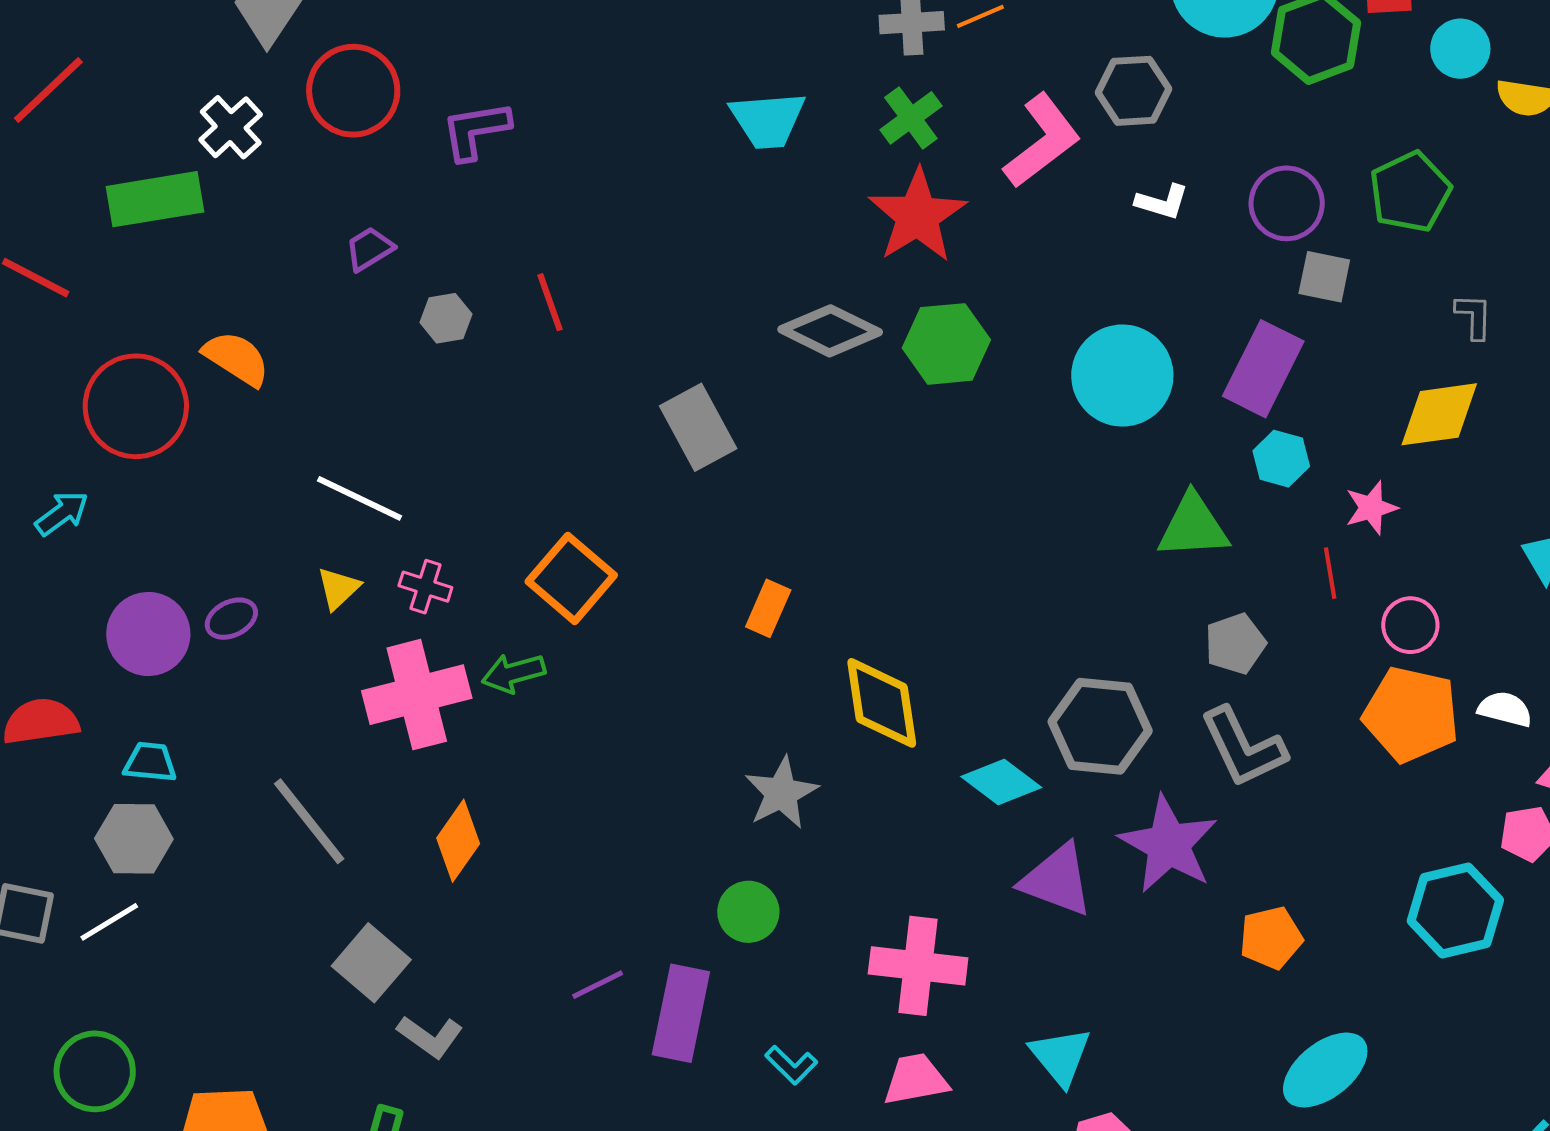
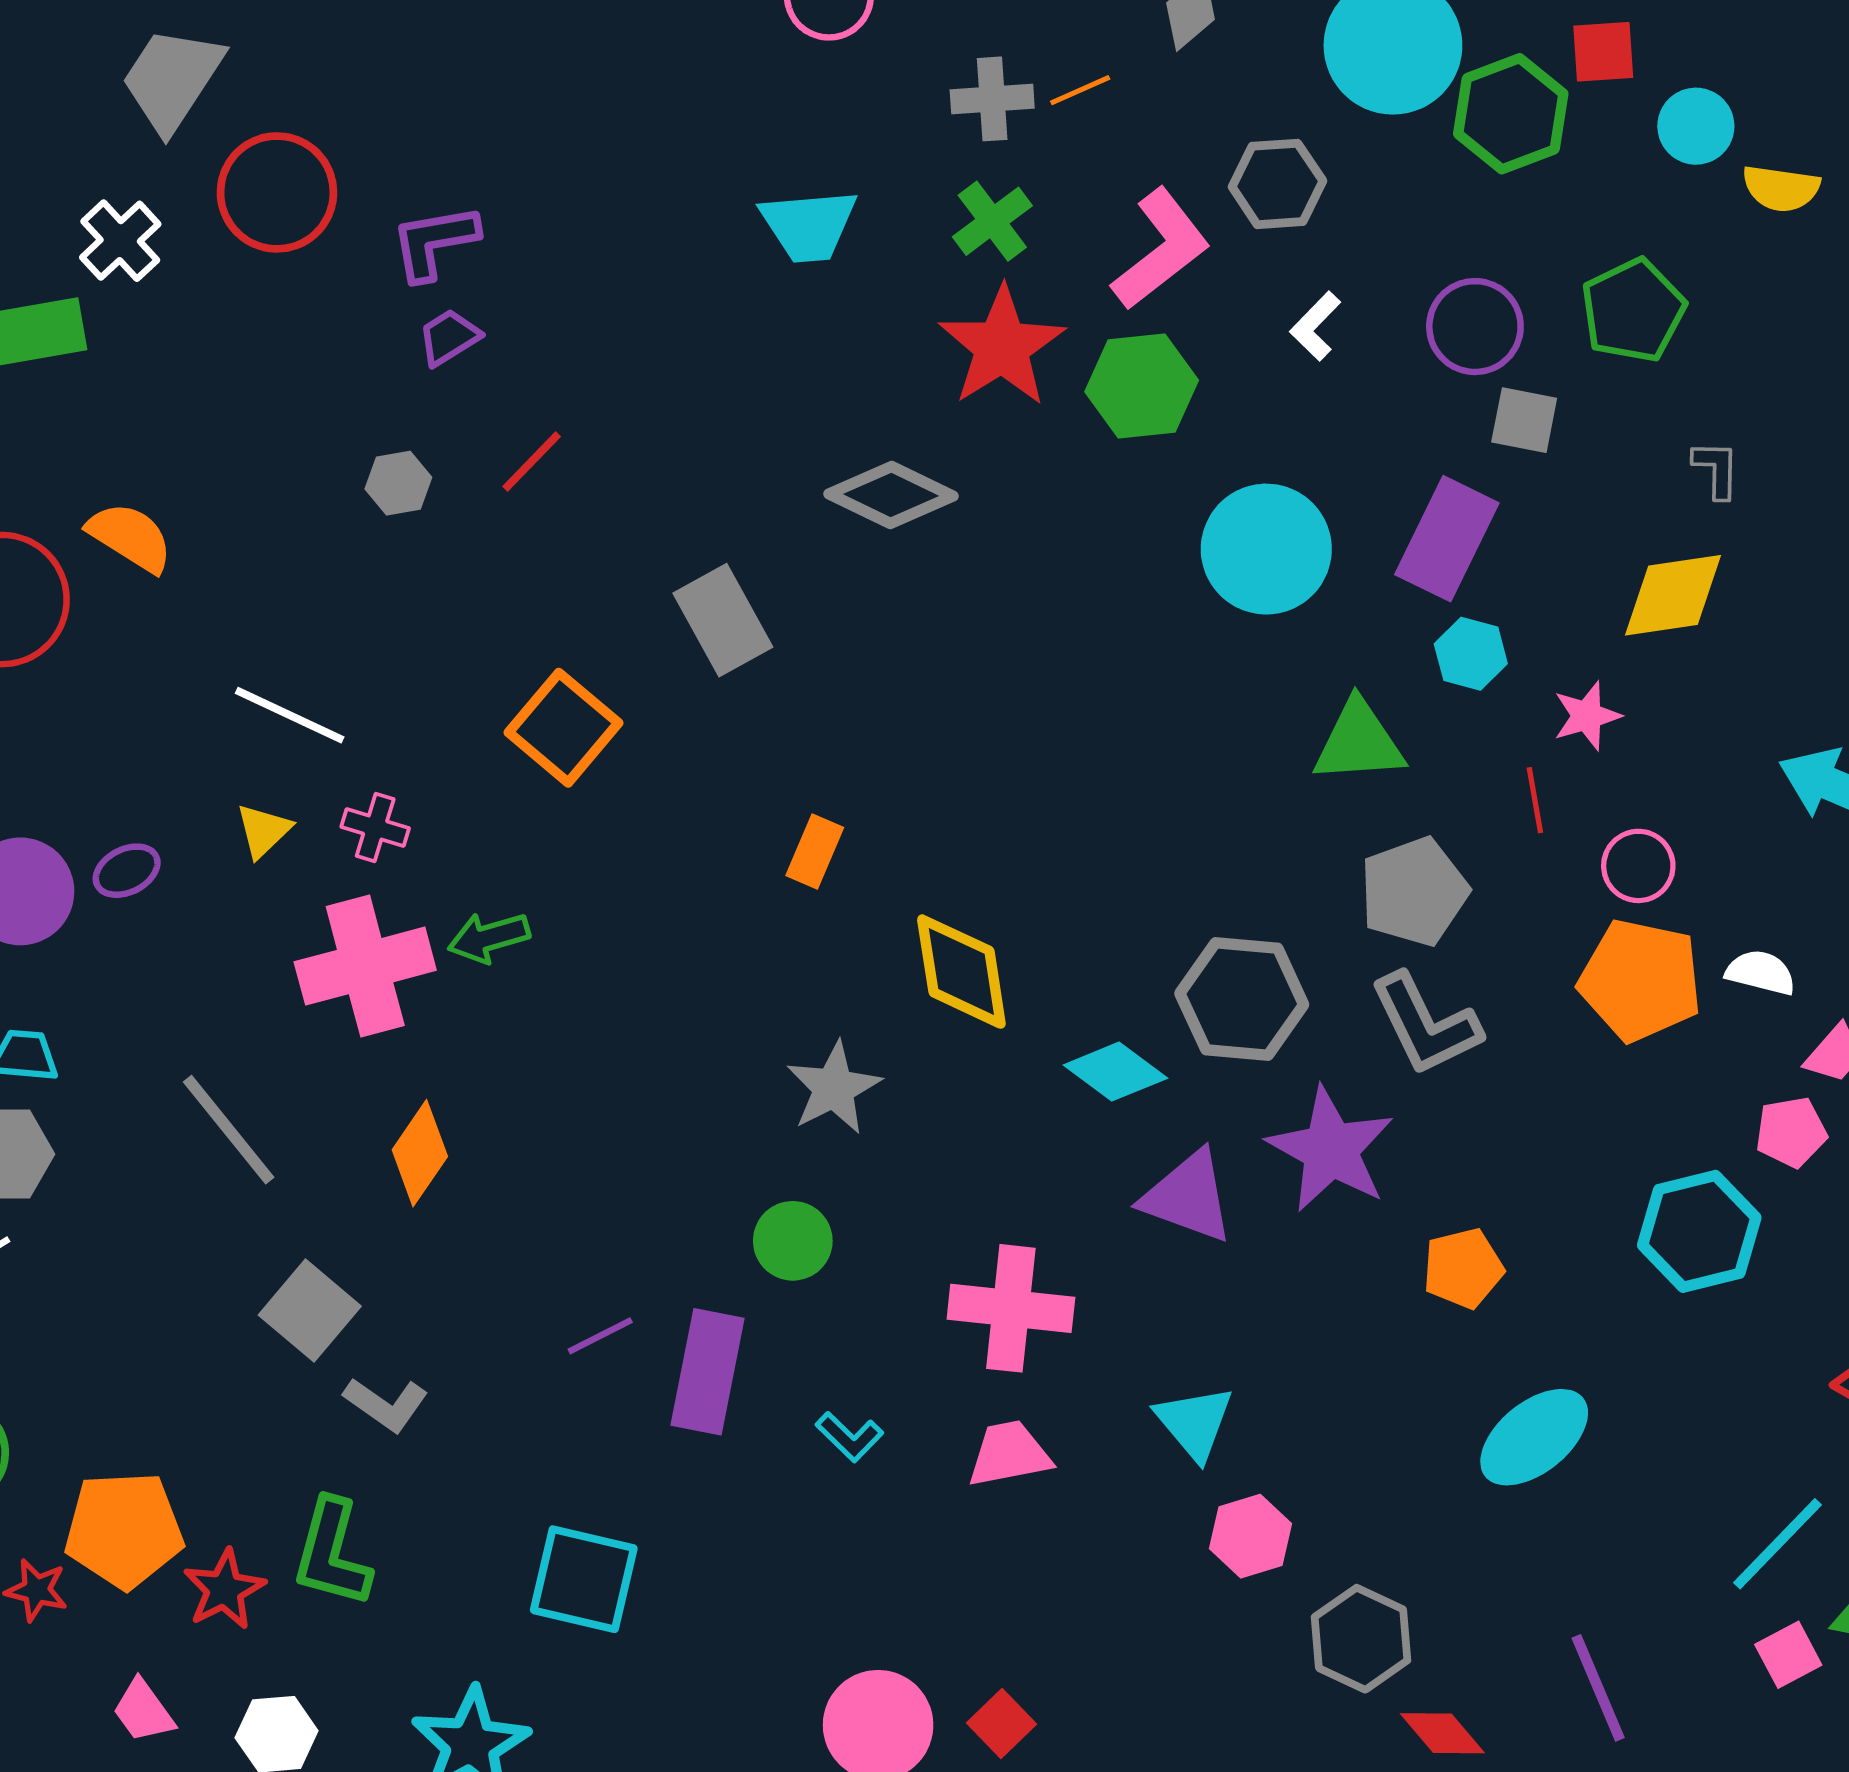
white L-shape: (1162, 202) -> (1315, 326), turned 118
purple trapezoid: (369, 249) -> (449, 337), moved
red line: (550, 302) -> (532, 461), turned 64
green hexagon: (946, 344) -> (1142, 386), moved
orange square: (571, 578) -> (563, 728), moved
gray pentagon: (1235, 644) -> (1414, 892), size x1.4

